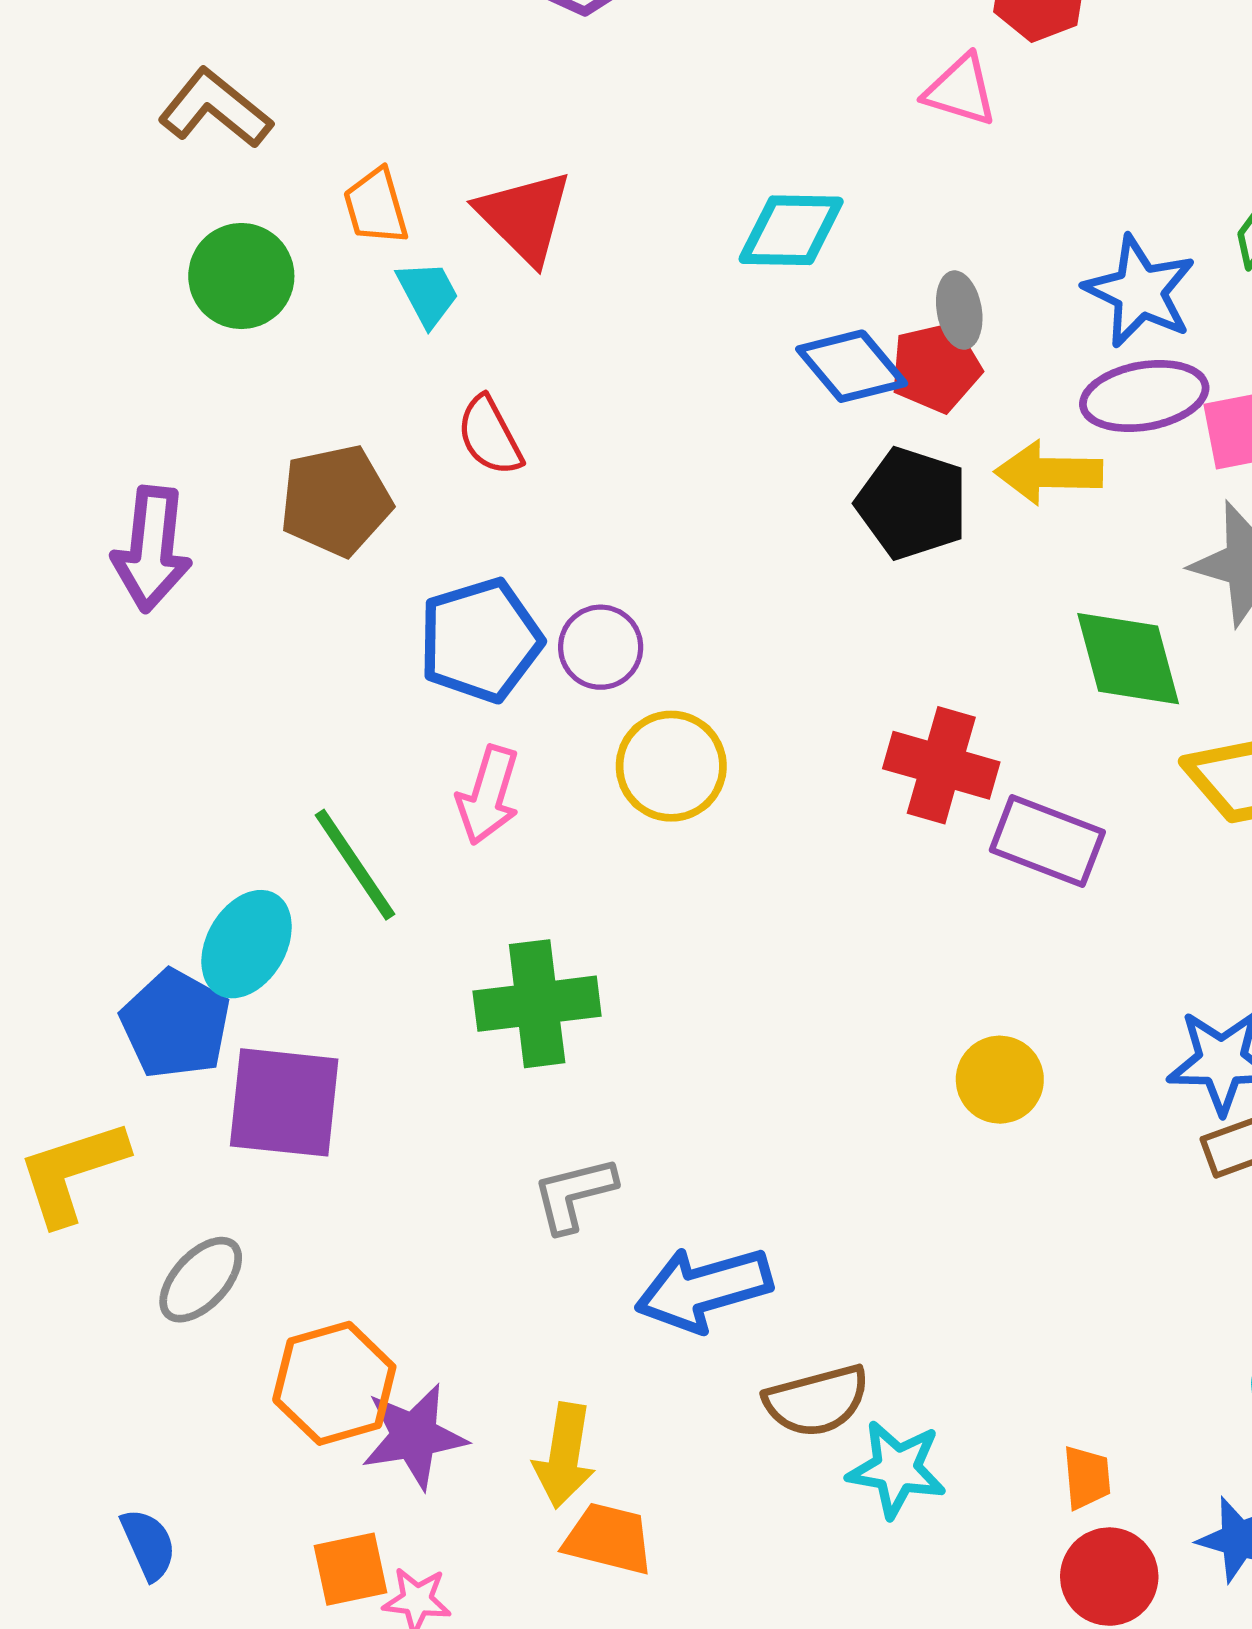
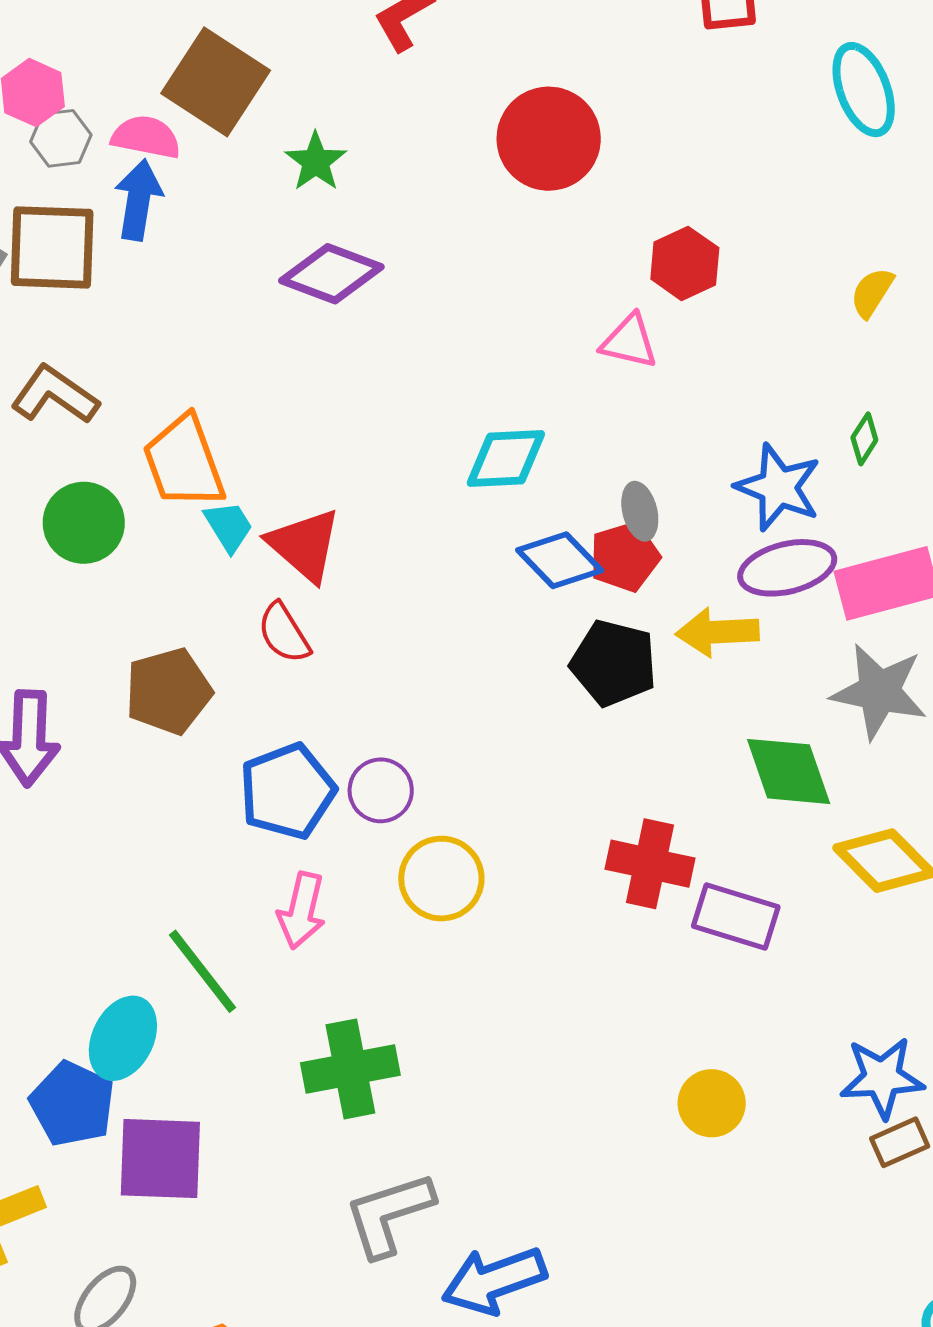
orange trapezoid: (376, 207) -> (184, 462), size x1.6
red triangle: (525, 217) -> (304, 545), moved
gray L-shape: (574, 1194) -> (389, 1214), size x1.4

